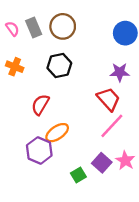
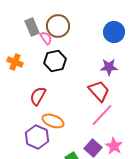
pink semicircle: (12, 29) -> (46, 38), moved
orange ellipse: (57, 133) -> (53, 121), turned 55

